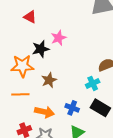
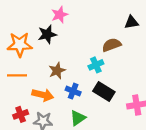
black star: (41, 49) -> (47, 34), moved
brown star: (49, 80) -> (57, 71), moved

